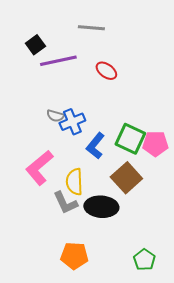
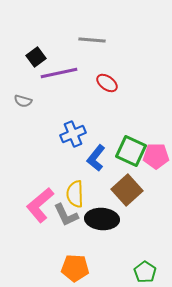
gray semicircle: (55, 116) -> (23, 101), moved
pink L-shape: (39, 168) -> (40, 205), moved

